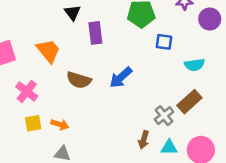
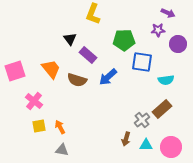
purple rectangle: (95, 33) -> (88, 55), turned -42
blue square: (164, 42) -> (142, 62), size x1.5
blue arrow: (121, 77) -> (108, 77), moved
brown semicircle: (79, 80) -> (77, 80), moved
orange arrow: (60, 124) -> (60, 127), turned -136

